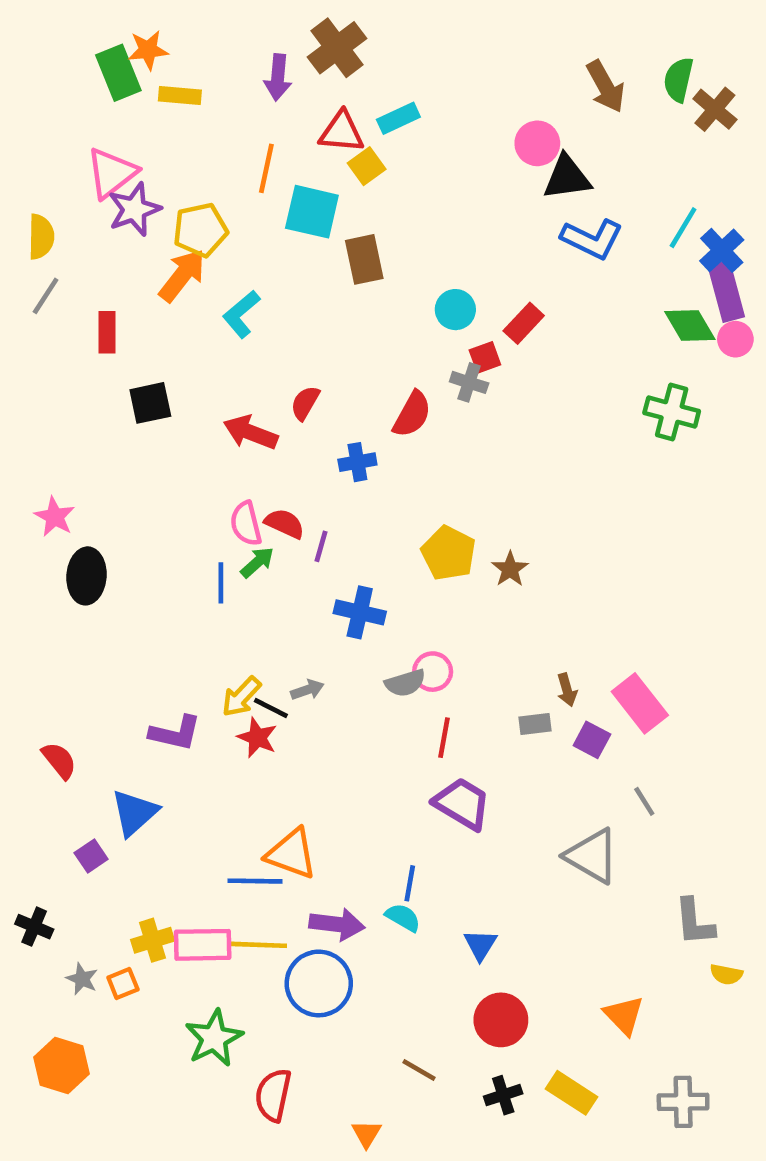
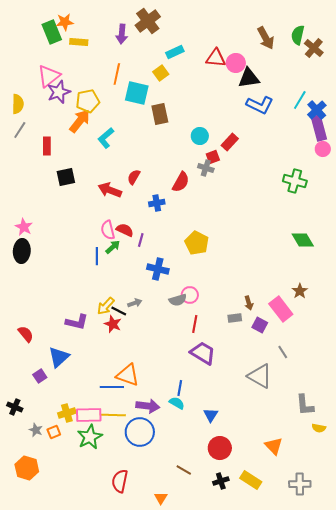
red triangle: (342, 132) -> (216, 58), moved
green diamond: (690, 325) -> (303, 240), moved
brown star: (510, 569) -> (300, 291), moved
black ellipse: (87, 576) -> (22, 251), moved
green star: (214, 1038) -> (90, 437), moved

